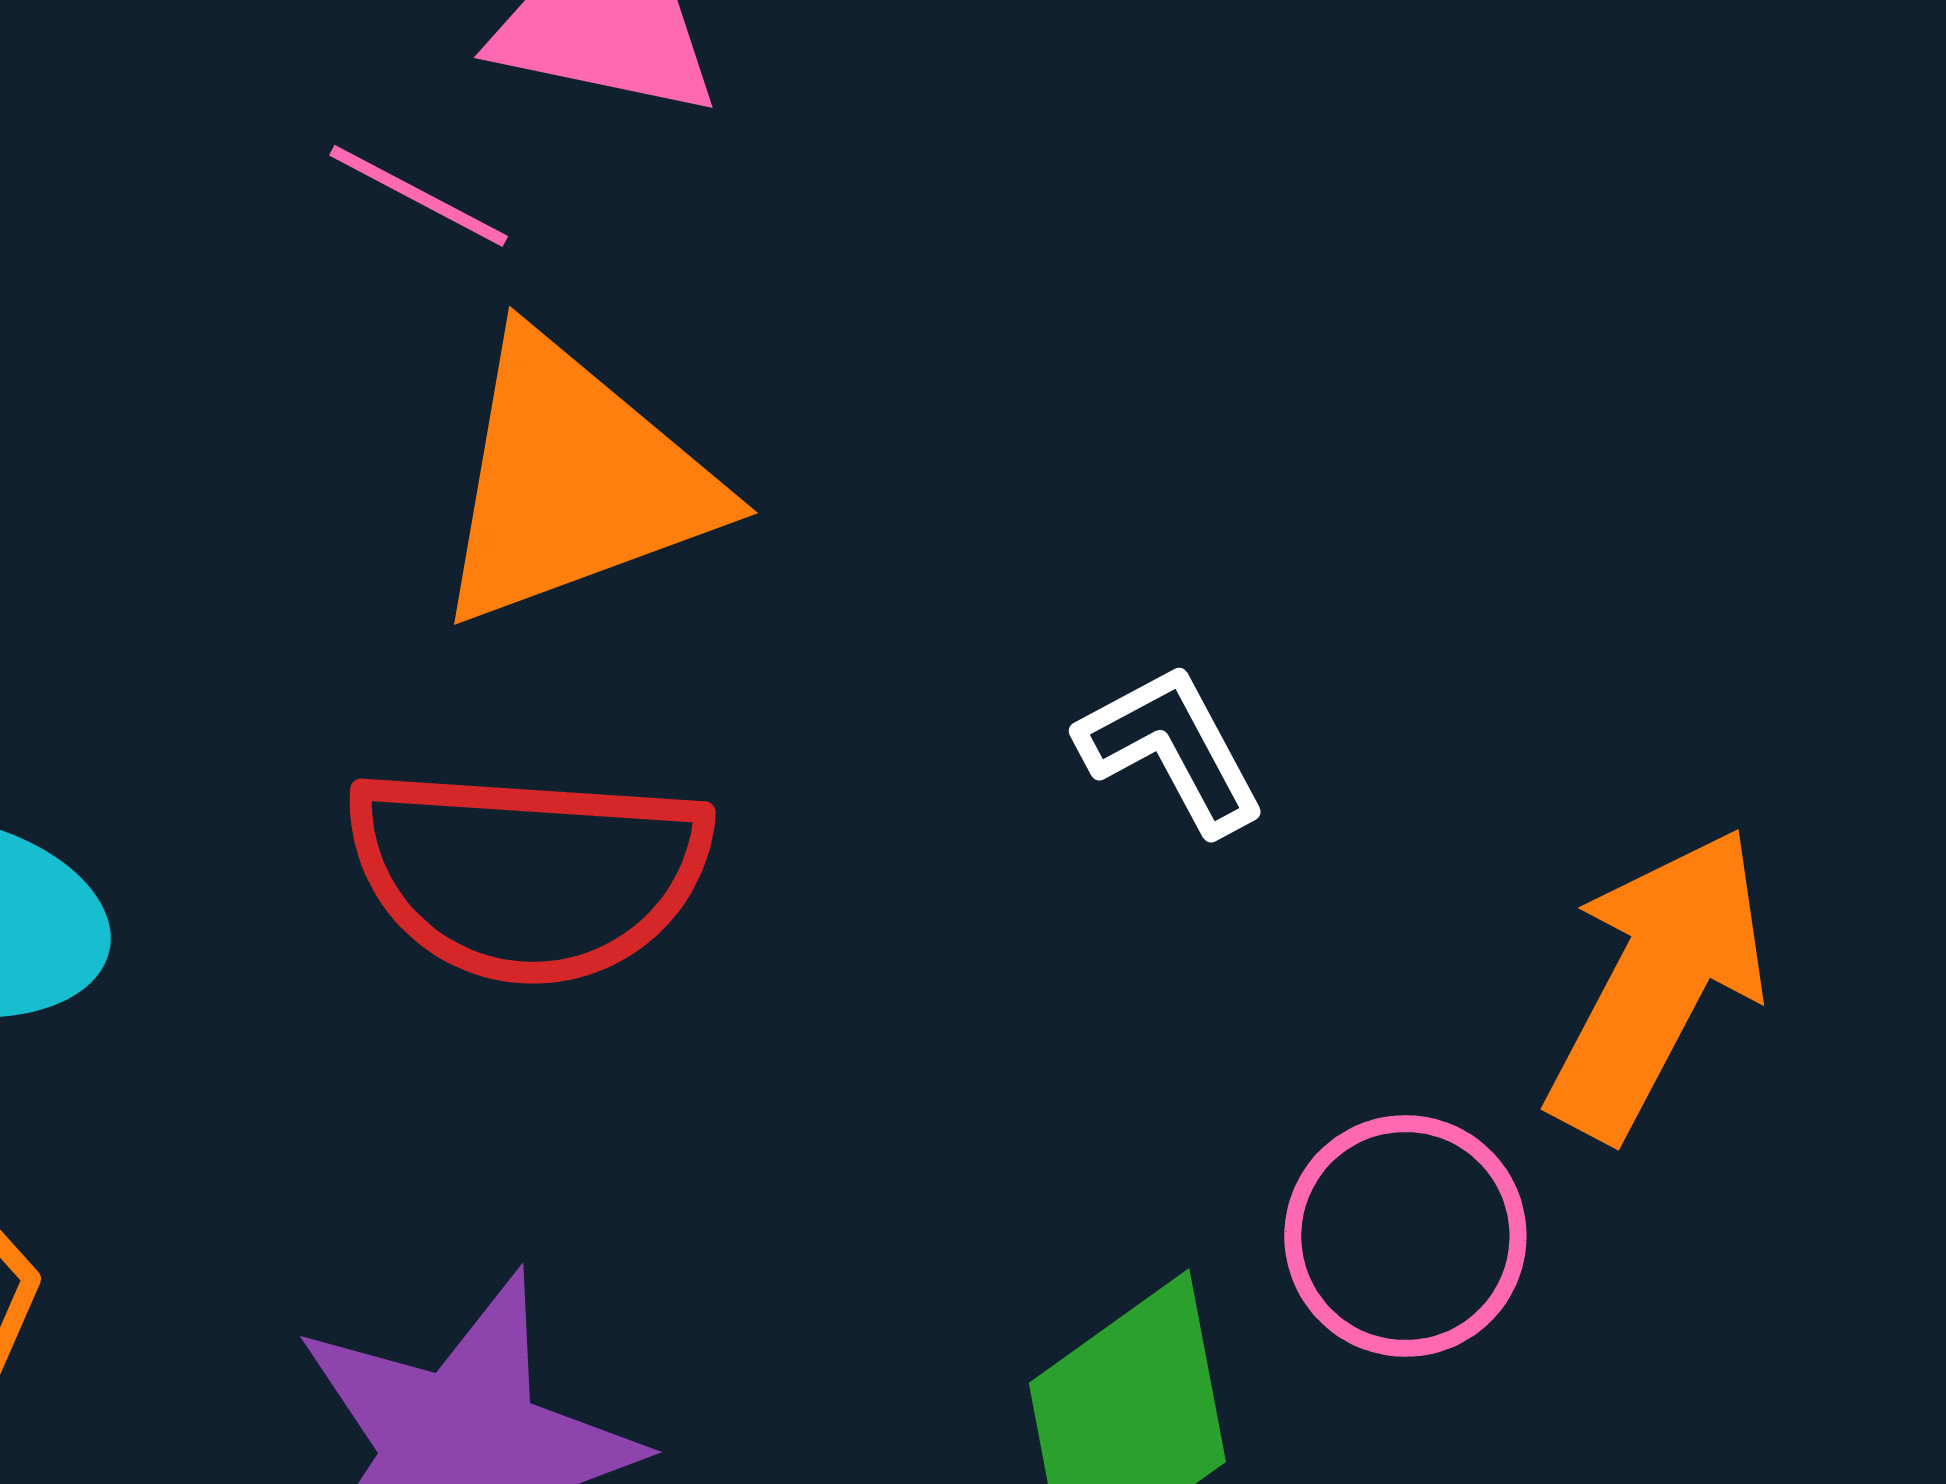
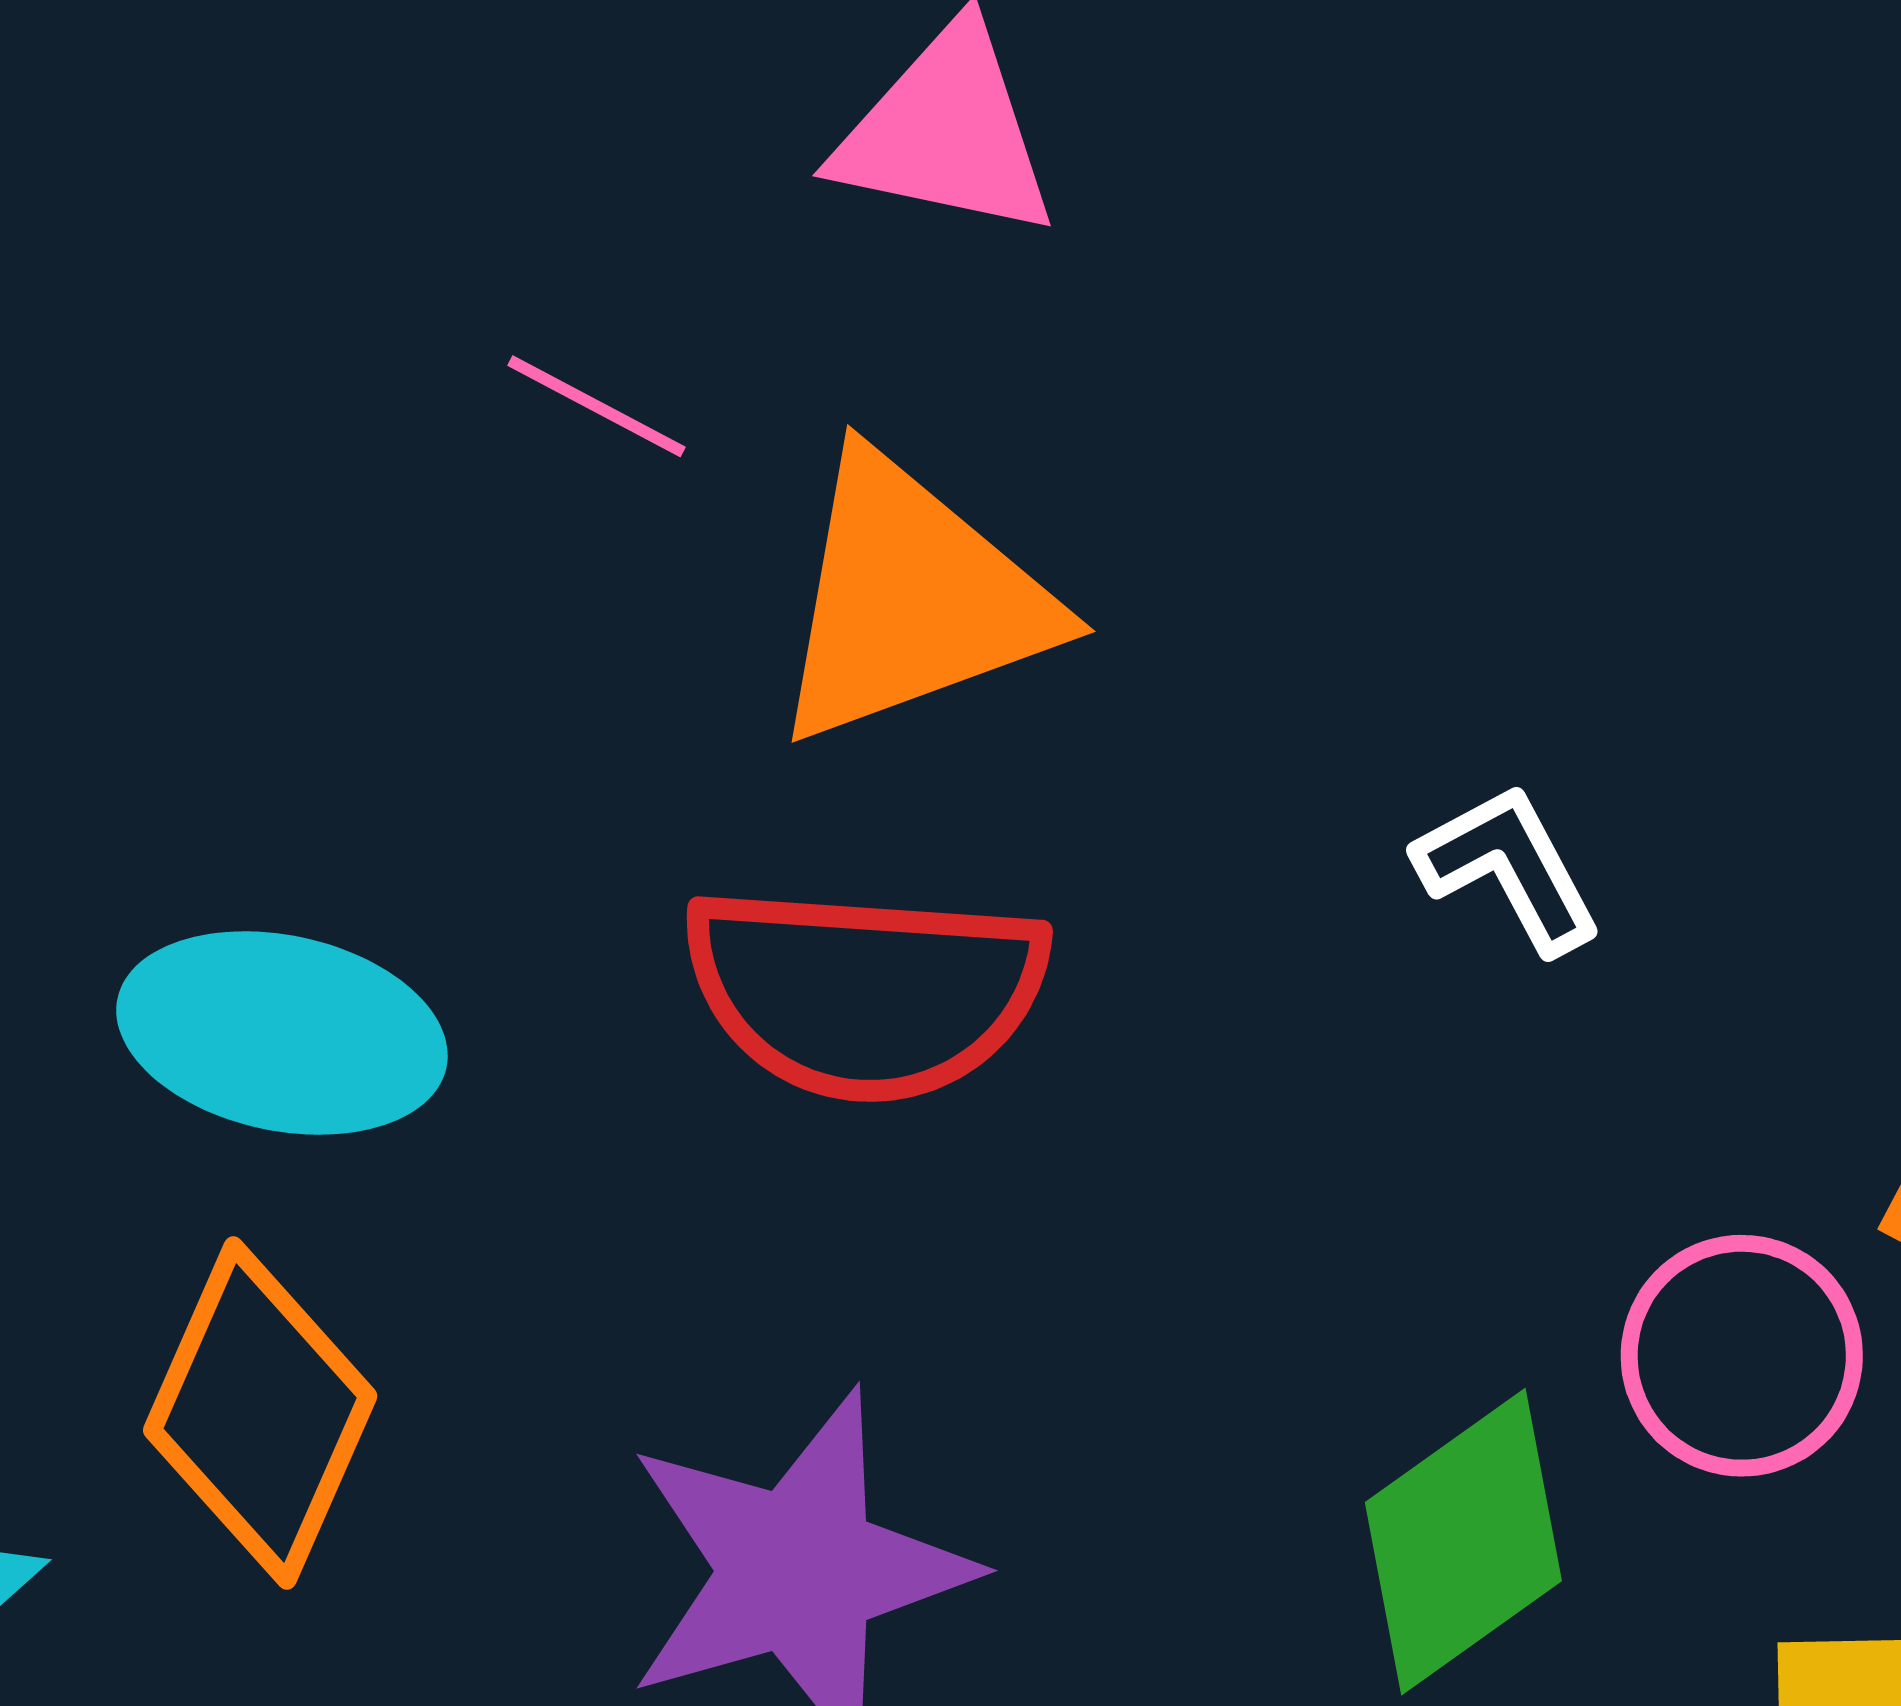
pink line: (419, 196) -> (597, 406), moved

